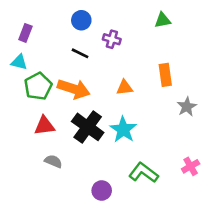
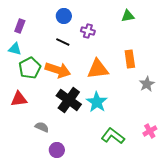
orange triangle: (125, 88) -> (98, 69), size x1.6
red triangle: (44, 126) -> (19, 99), moved
purple circle: (102, 190) -> (57, 150), moved

